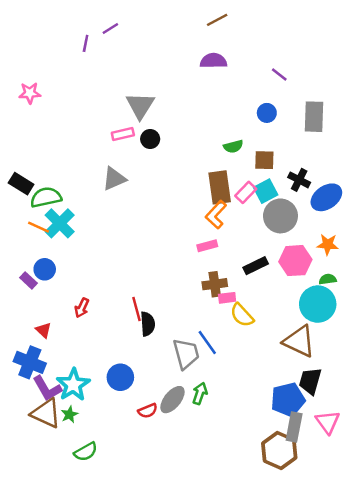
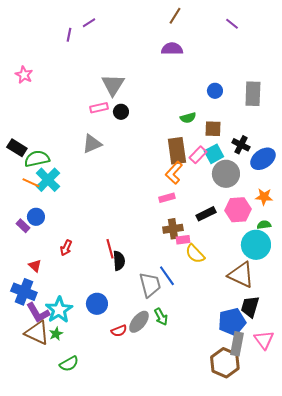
brown line: (217, 20) -> (175, 16), turned -30
purple line: (279, 74) -> (232, 24), moved
pink star: (30, 93) -> (24, 75), turned 30
green arrow: (200, 393) -> (161, 317), turned 132

